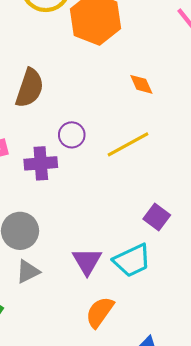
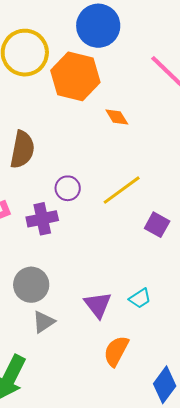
orange diamond: (141, 84) -> (117, 117), moved
purple square: (157, 217) -> (157, 225), moved
cyan trapezoid: (132, 260) -> (140, 298), size x0.6

